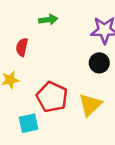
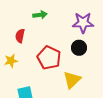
red pentagon: (52, 97) -> (49, 58), moved

